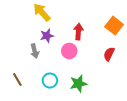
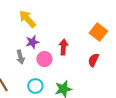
red arrow: (78, 32) -> (63, 47), moved
pink circle: (69, 51) -> (44, 59), moved

